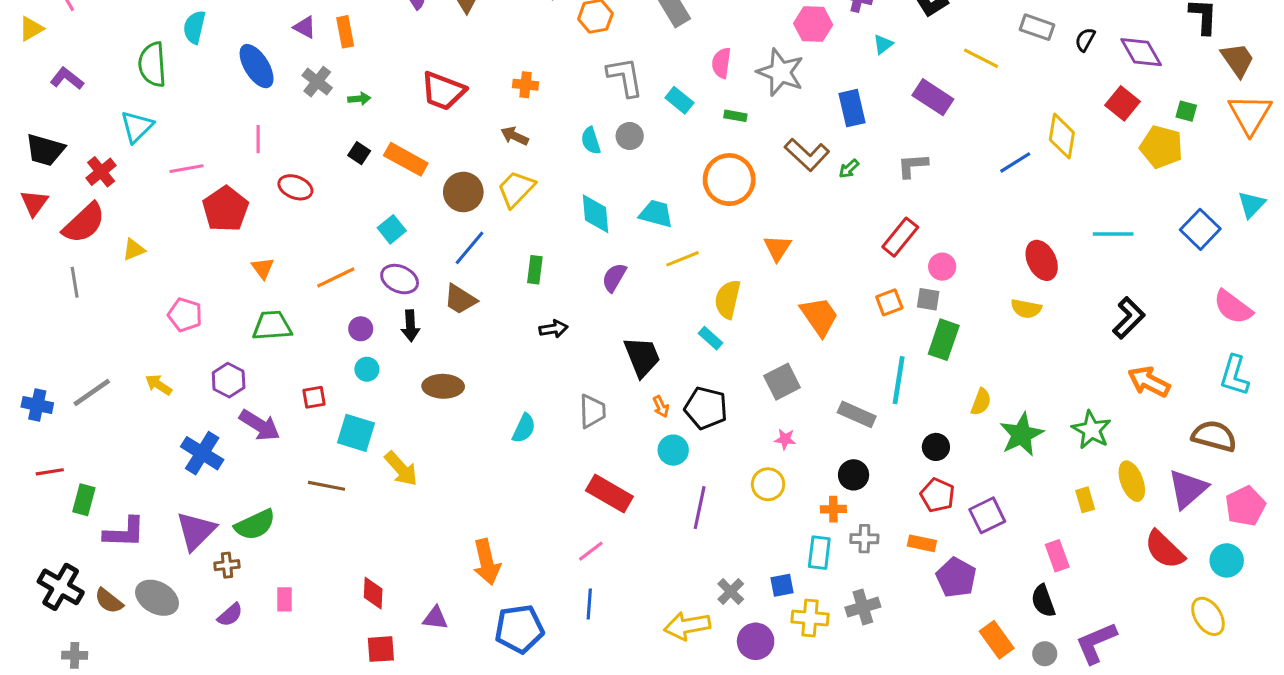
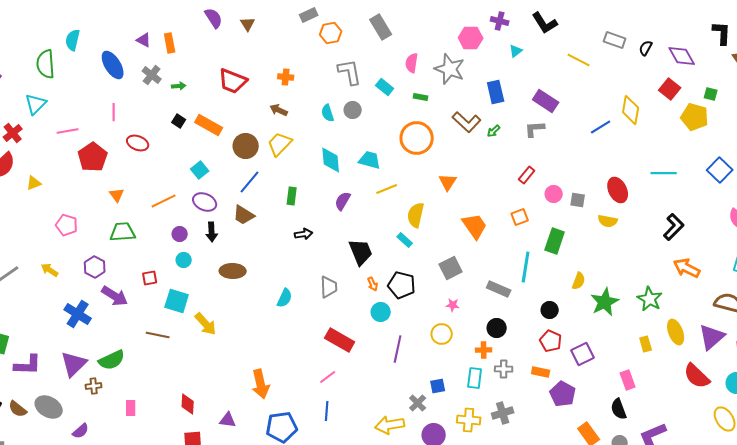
purple rectangle: (933, 97) -> (546, 101), moved
red rectangle: (900, 237) -> (527, 175), size x0.7
gray square: (928, 299) -> (578, 200), moved
blue square: (782, 585) -> (438, 386), moved
purple semicircle: (230, 615) -> (81, 431), moved

